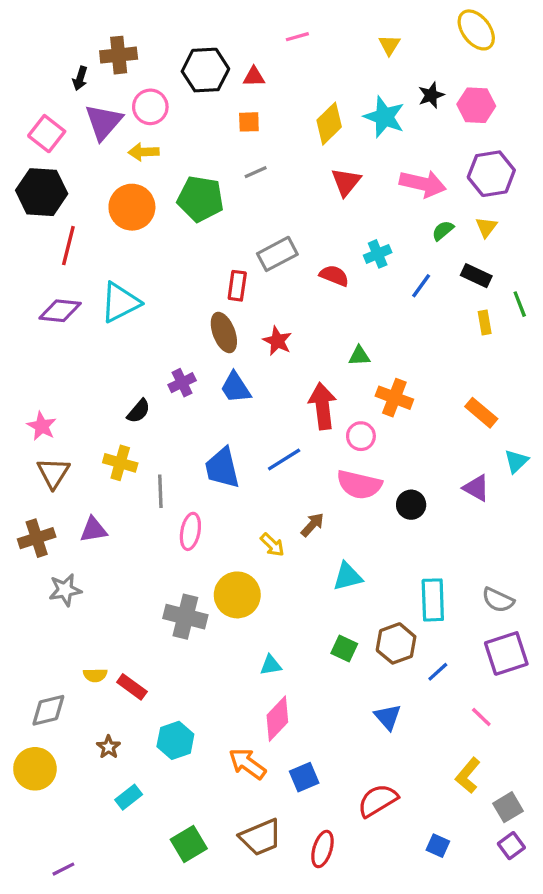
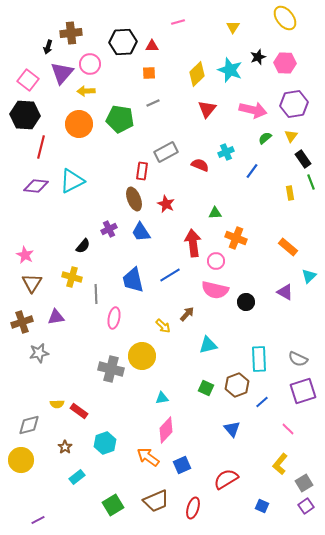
black rectangle: (476, 276) -> (303, 159), moved, turned 30

